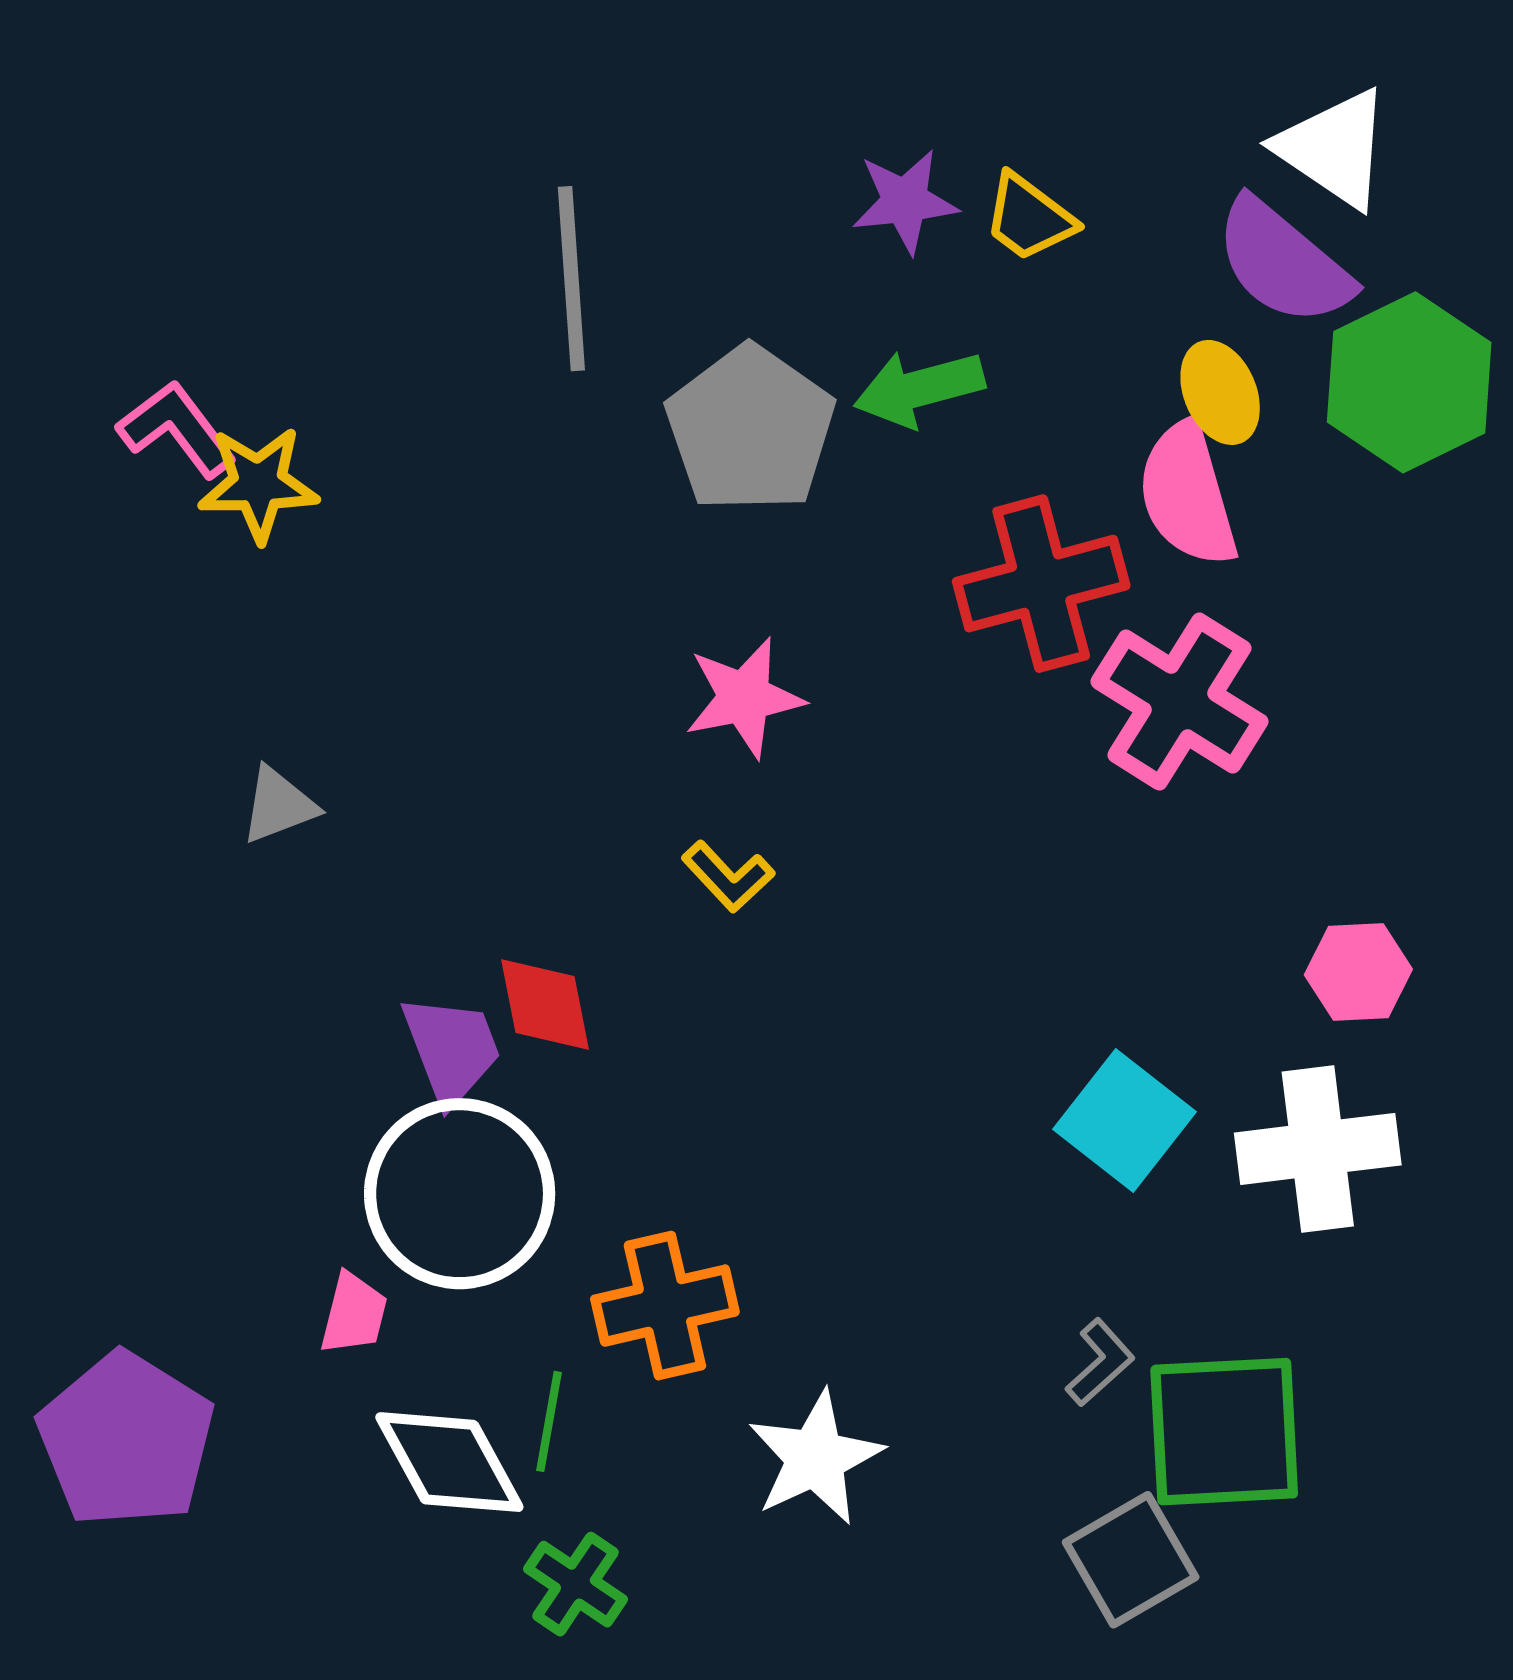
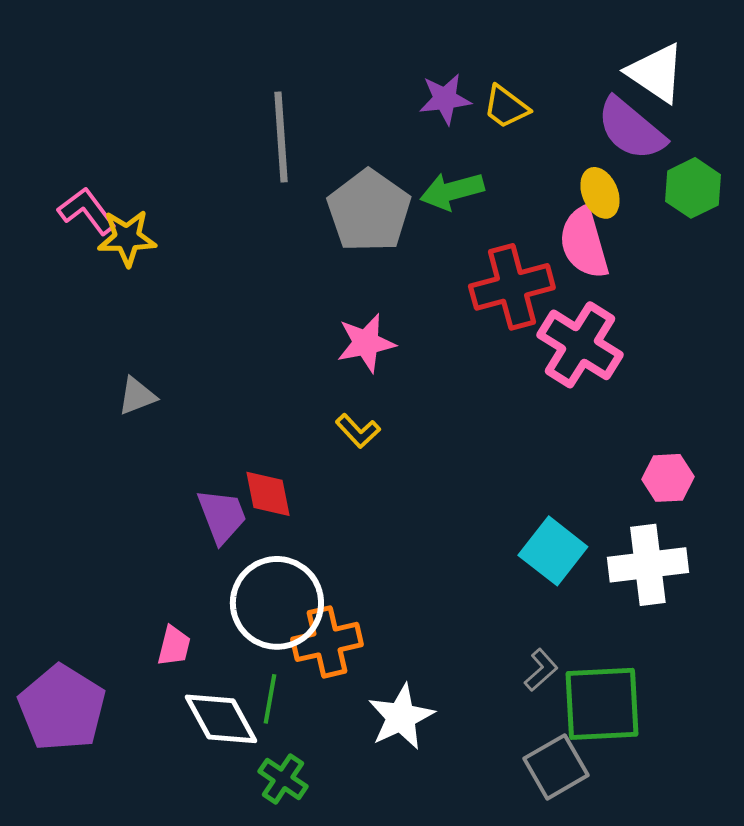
green hexagon: (1409, 382) -> (693, 188), size x0.7
white circle: (460, 1194) -> (277, 603), moved

